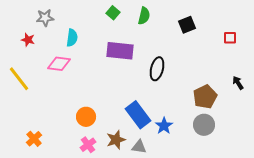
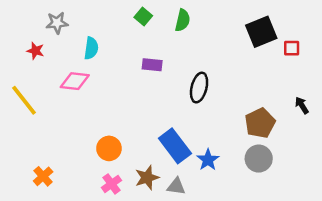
black square: (187, 25) -> (261, 32), moved, size x1.4
purple rectangle: (120, 51) -> (152, 65), size x0.6

